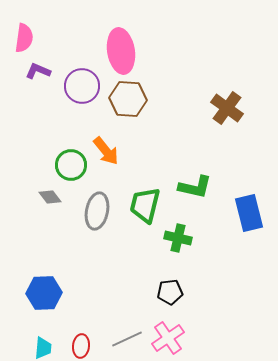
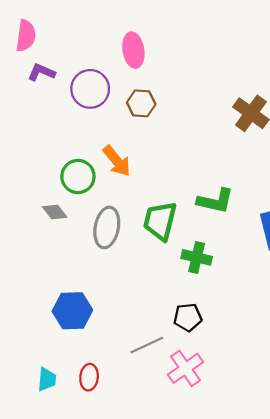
pink ellipse: (121, 51) -> (133, 50), size x0.7
brown hexagon: (128, 99) -> (141, 103), size x0.7
blue hexagon: (44, 293) -> (72, 311), moved
gray line: (127, 339) -> (147, 345), moved

